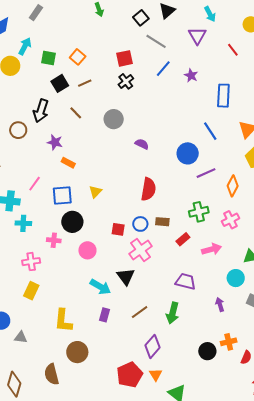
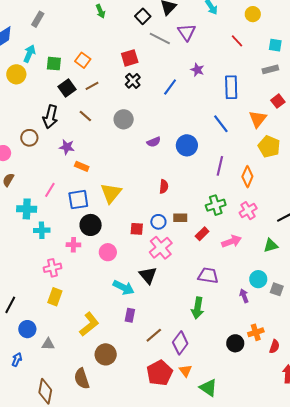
purple triangle: (197, 36) -> (187, 32), moved
blue line: (163, 69) -> (170, 87), moved
purple semicircle: (142, 144) -> (154, 142), turned 136
blue circle: (188, 153) -> (187, 145), moved
purple line: (206, 173) -> (220, 166), turned -48
red semicircle: (148, 189) -> (164, 186), size x0.6
yellow triangle: (95, 192) -> (111, 193), size x1.6
cyan circle: (236, 278) -> (258, 279), moved
brown line: (140, 312) -> (154, 335), moved
yellow L-shape: (63, 321) -> (89, 324), turned -130

